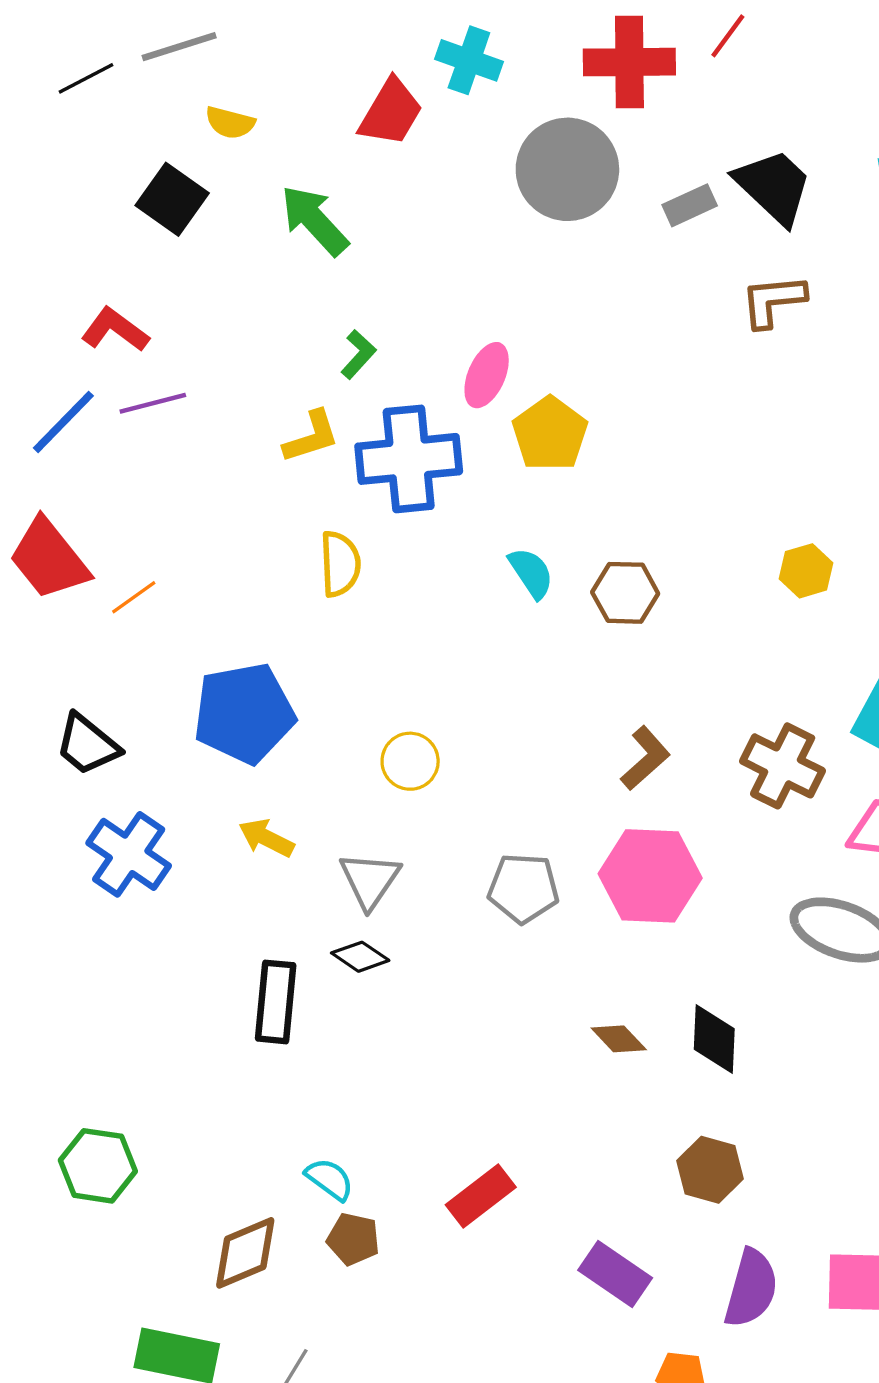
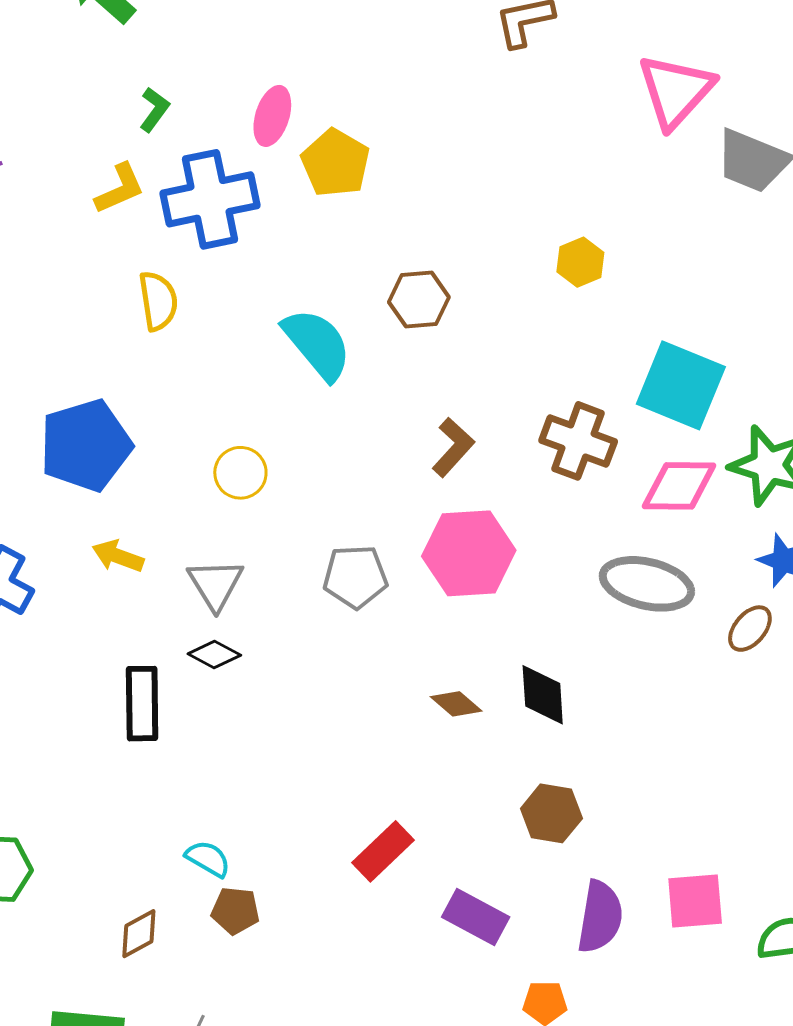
cyan semicircle: (531, 573) -> (317, 344), moved, size x1.6
red rectangle: (481, 1196) -> (383, 851), moved
brown diamond: (245, 1253) -> (139, 934), size x0.7

